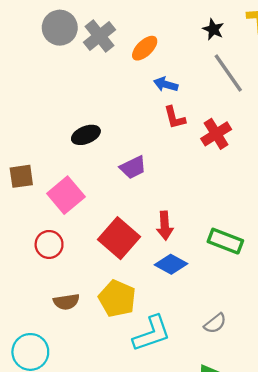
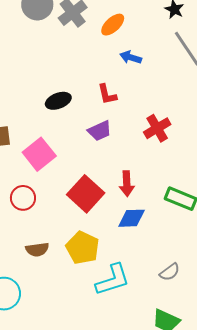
red L-shape: (175, 118) -> (107, 94), moved
red cross: (216, 134) -> (157, 128), moved
blue diamond: (171, 264) -> (132, 218), turned -32

